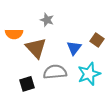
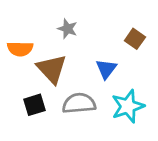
brown square: (97, 40) -> (135, 39), moved
black square: (27, 84) -> (34, 105), moved

